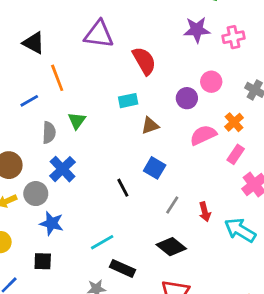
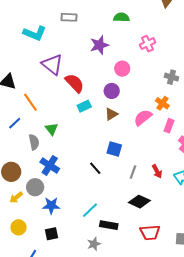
purple star: (197, 30) -> (99, 45), moved
purple triangle: (99, 34) -> (52, 64), turned 45
red semicircle: (144, 61) -> (75, 83), moved
pink circle: (211, 82) -> (122, 69), moved
purple circle: (187, 98) -> (112, 91), moved
brown triangle: (150, 126) -> (111, 114), moved

